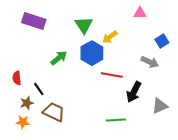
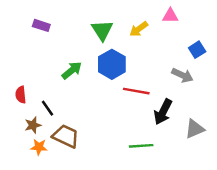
purple rectangle: (34, 21) -> (41, 25), size x0.6
yellow arrow: (110, 37) -> (139, 29), moved
orange star: (23, 122) -> (39, 147), moved

